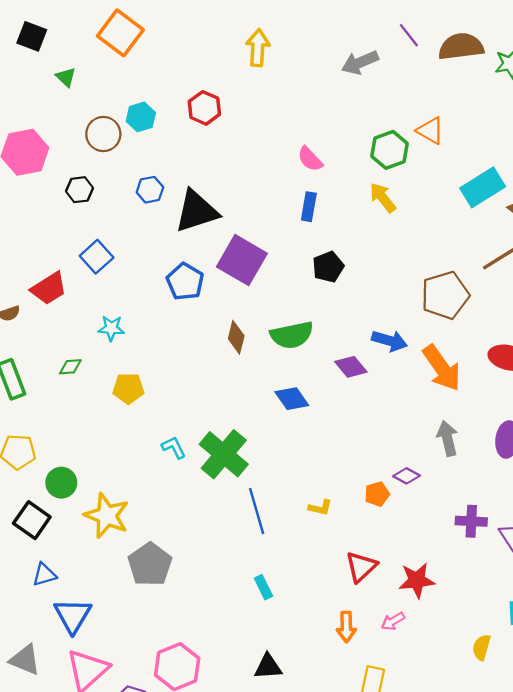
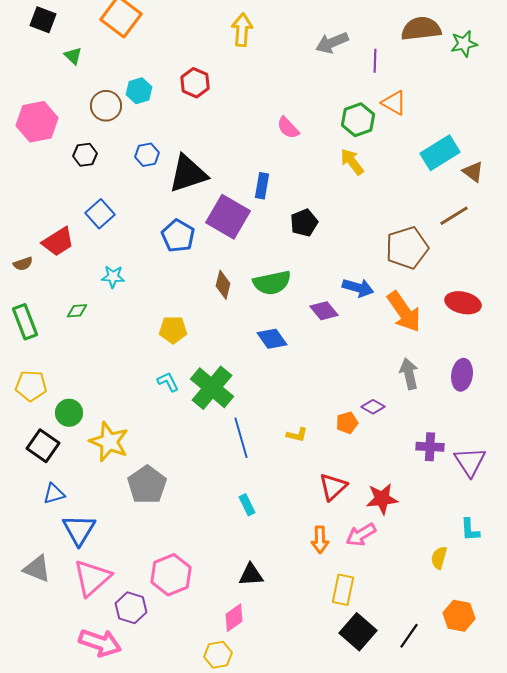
purple line: (409, 35) -> (375, 61), moved, turned 40
blue rectangle: (309, 207) -> (262, 186), moved
yellow pentagon: (128, 388) -> (173, 330), moved
pink arrow: (393, 621) -> (361, 535), size x1.4

